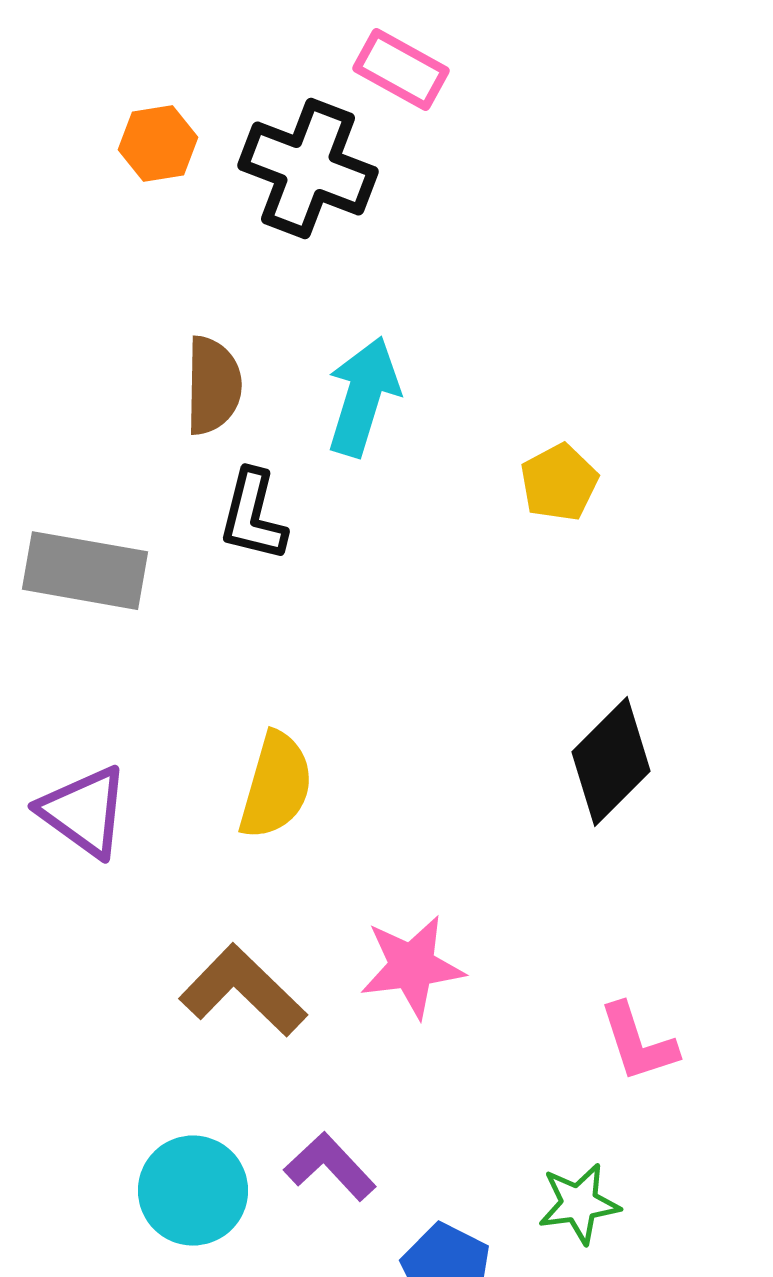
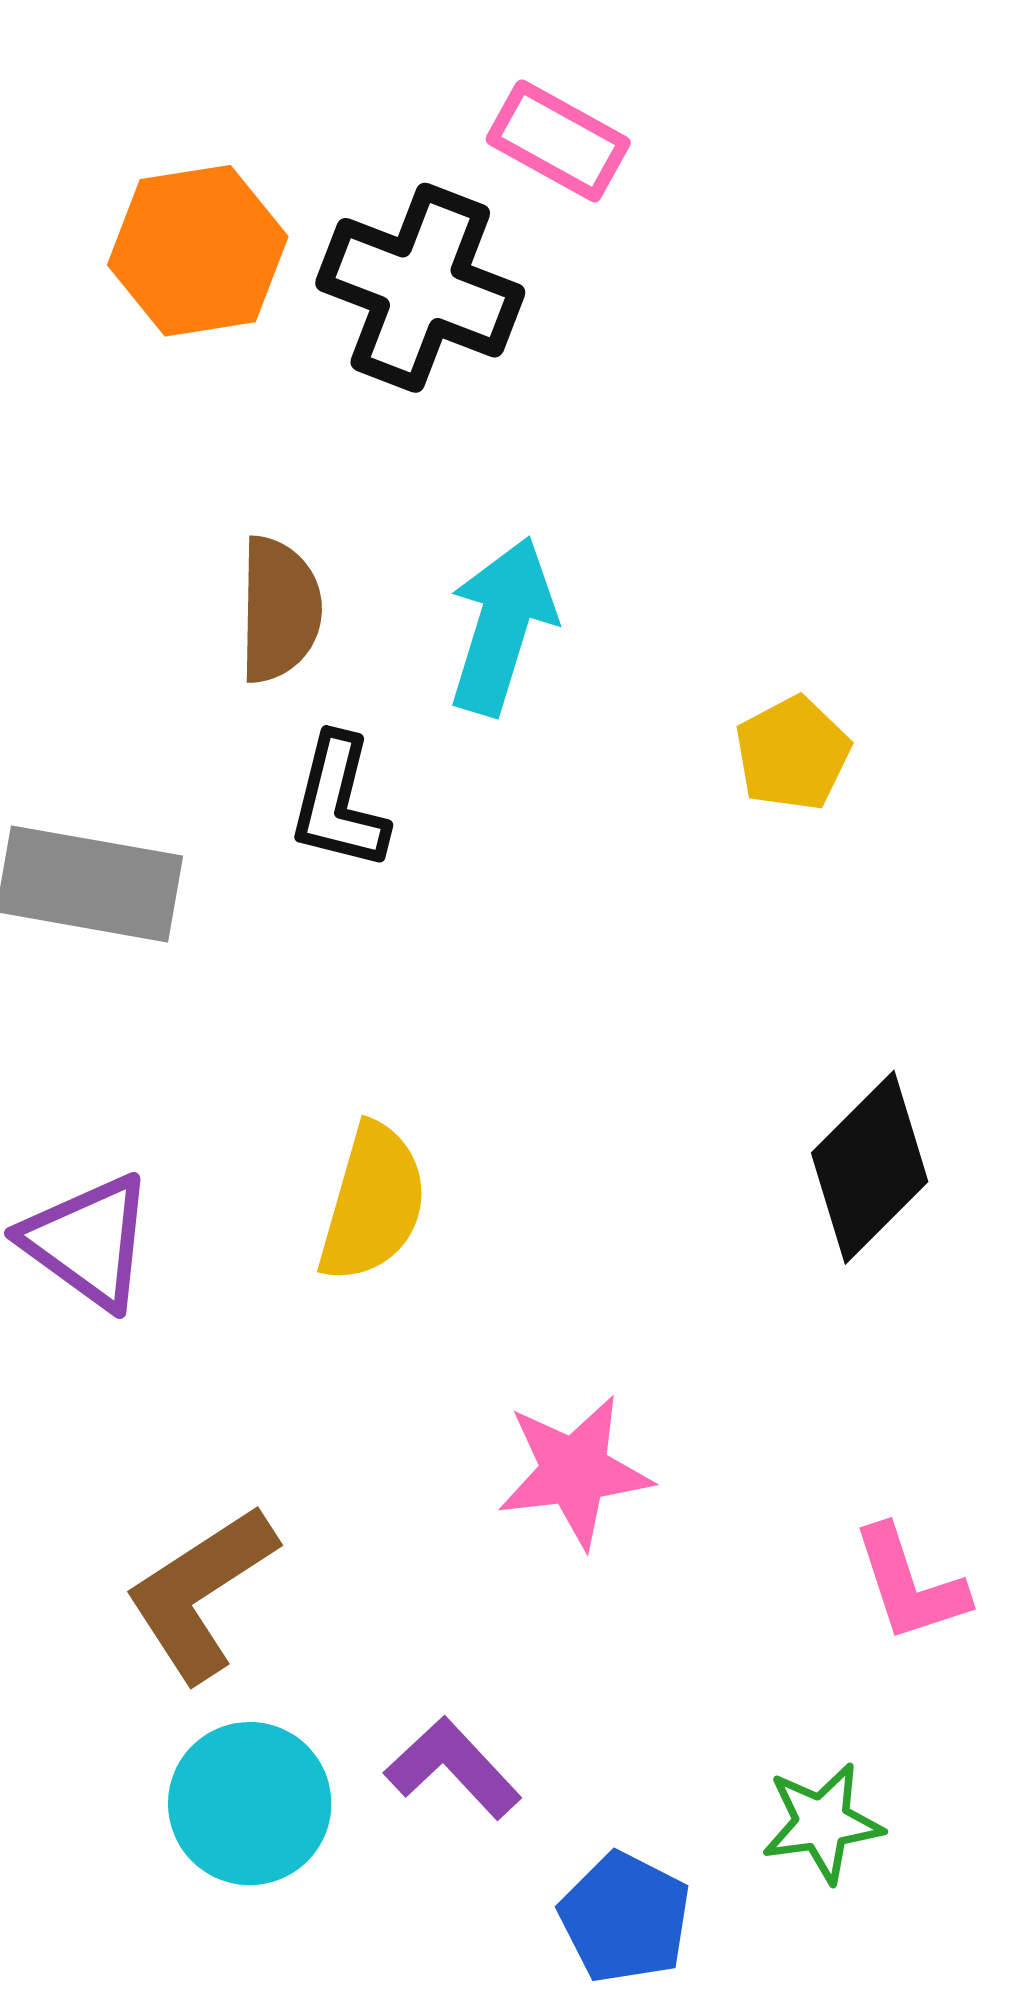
orange hexagon: (158, 144) -> (198, 251), size x1.5
brown L-shape: (243, 991) -> (201, 1593), moved, turned -77

